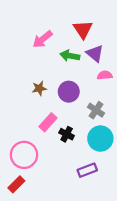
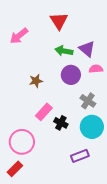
red triangle: (83, 29) -> (59, 21), moved
pink arrow: (43, 39) -> (19, 36), moved
purple circle: (69, 92) -> (71, 75), moved

